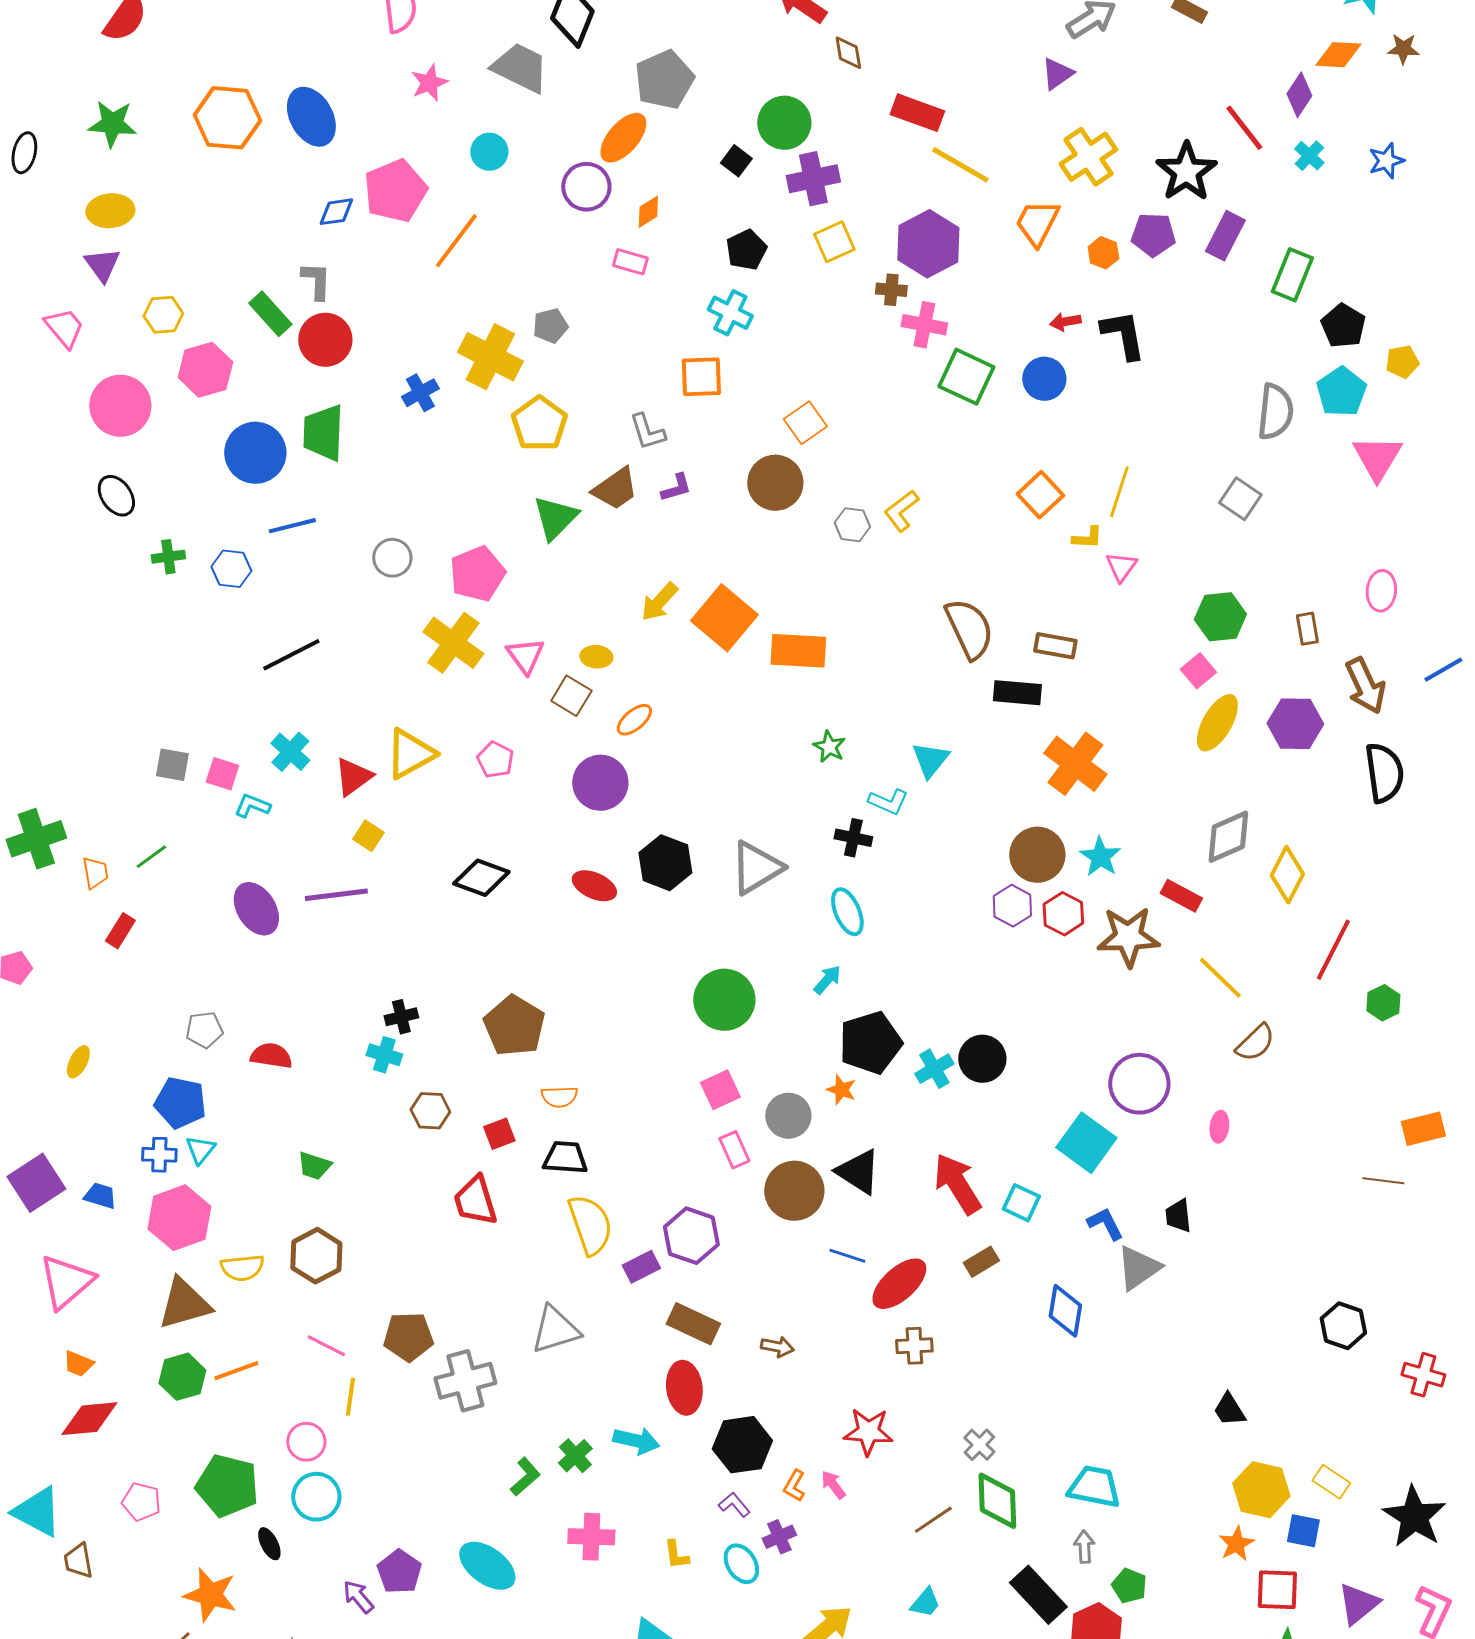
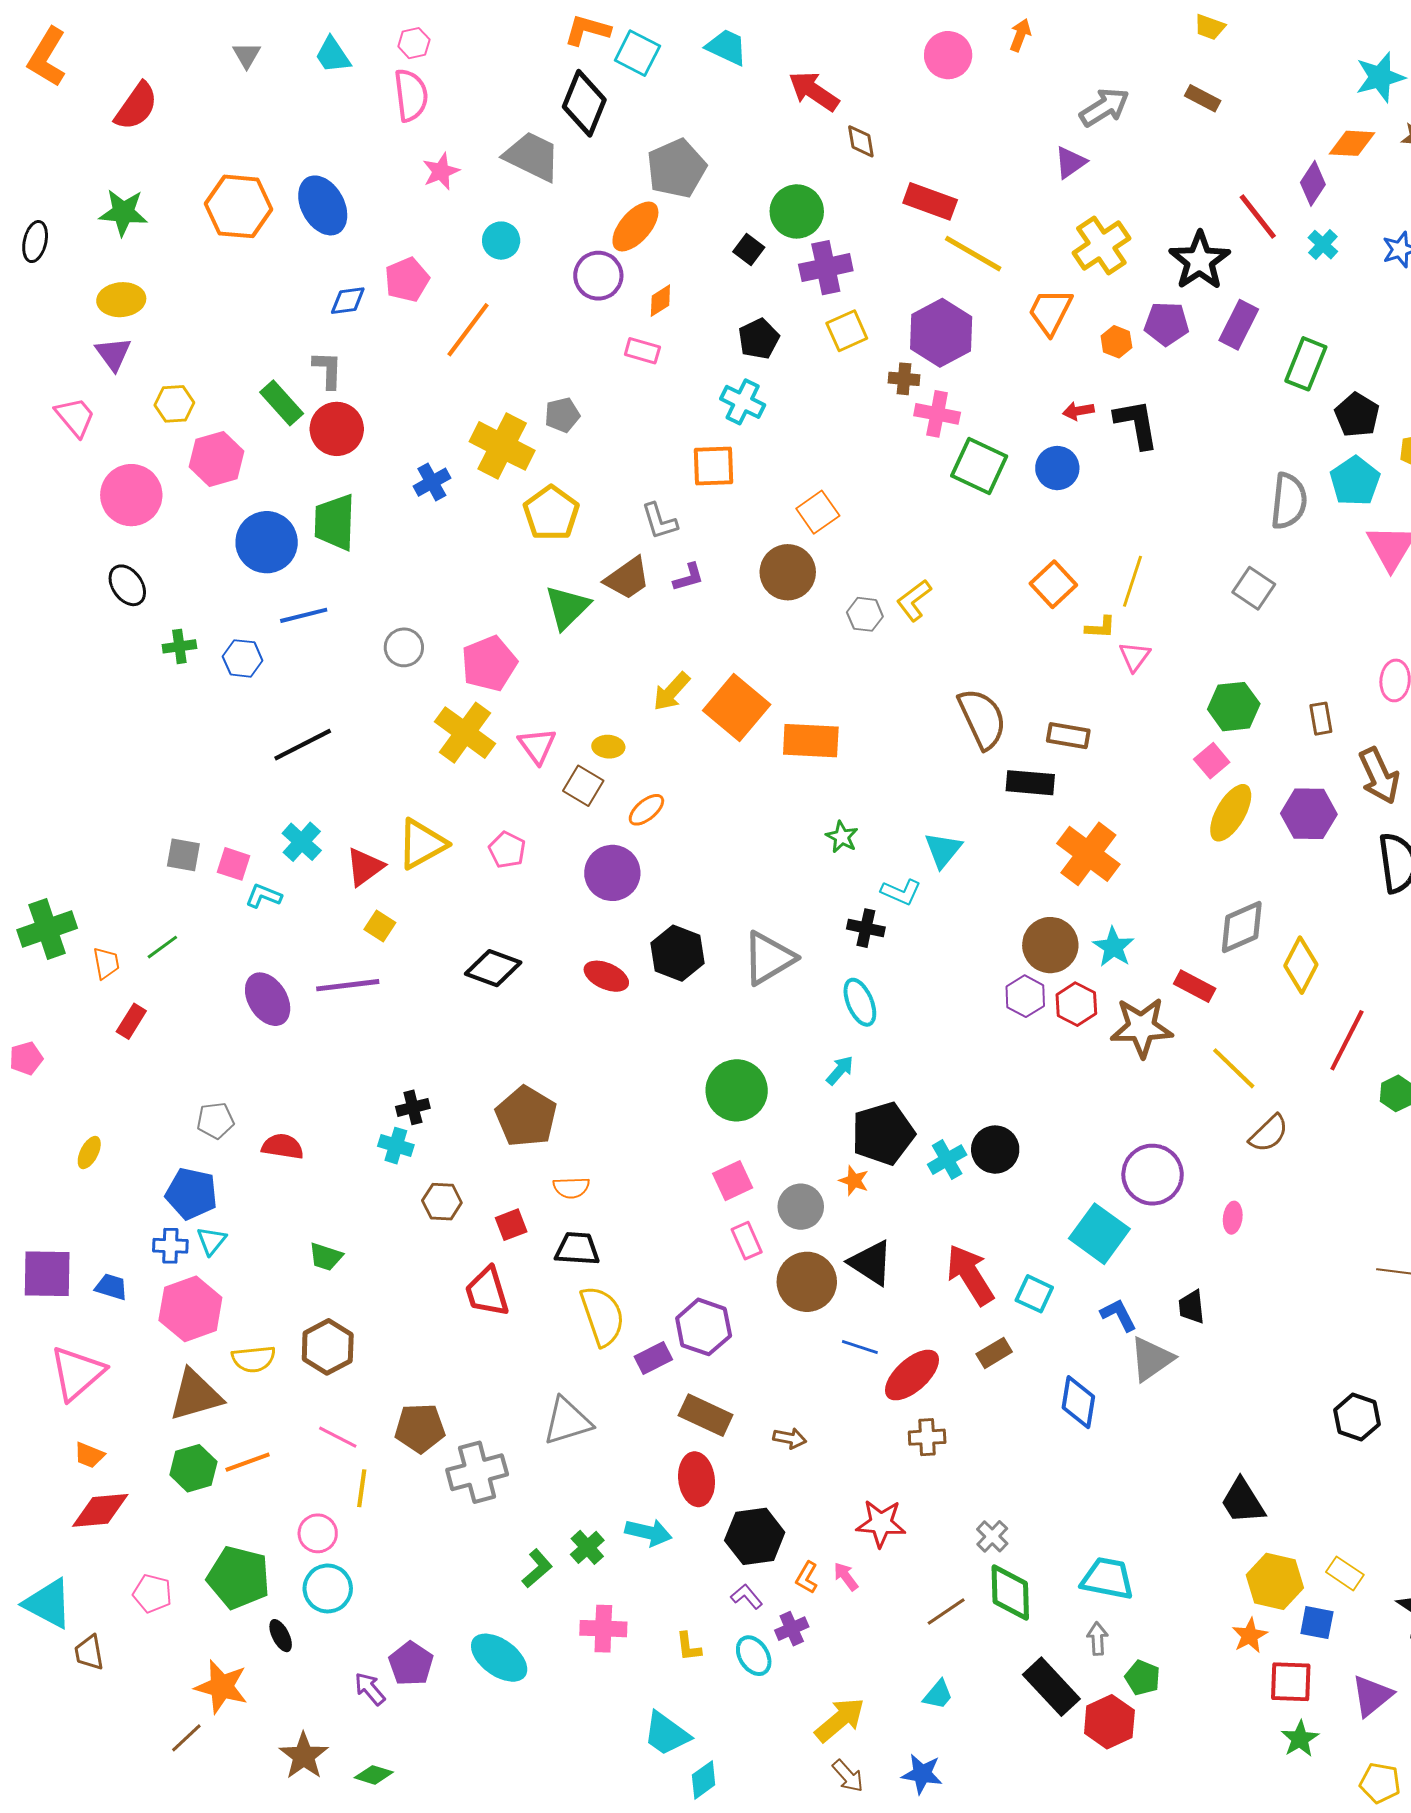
pink pentagon: (395, 191) -> (407, 280), size x0.7
purple square: (36, 1183) -> (47, 1274), turned 34
black trapezoid: (1229, 1410) -> (1243, 1501), size x1.4

